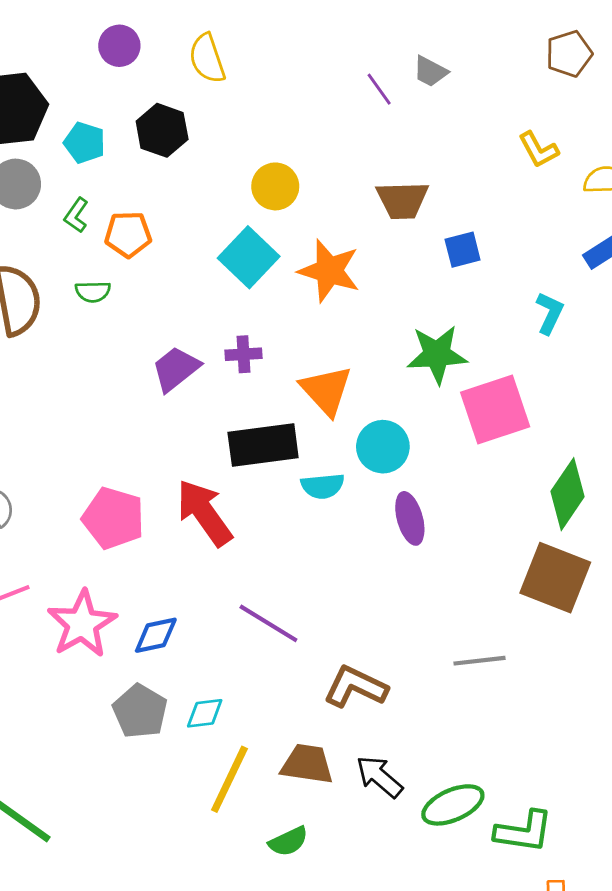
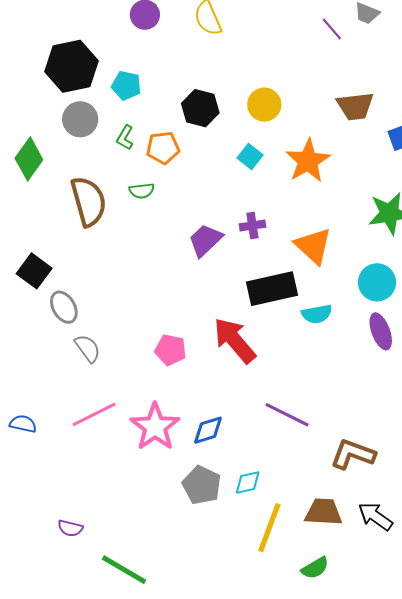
black hexagon: (162, 130) -> (200, 108), moved
cyan square: (249, 257) -> (250, 156), size x0.6
orange star: (329, 271) -> (308, 161), turned 30
cyan circle: (383, 447) -> (377, 282), moved
pink pentagon: (113, 518) -> (171, 350), size x0.7

